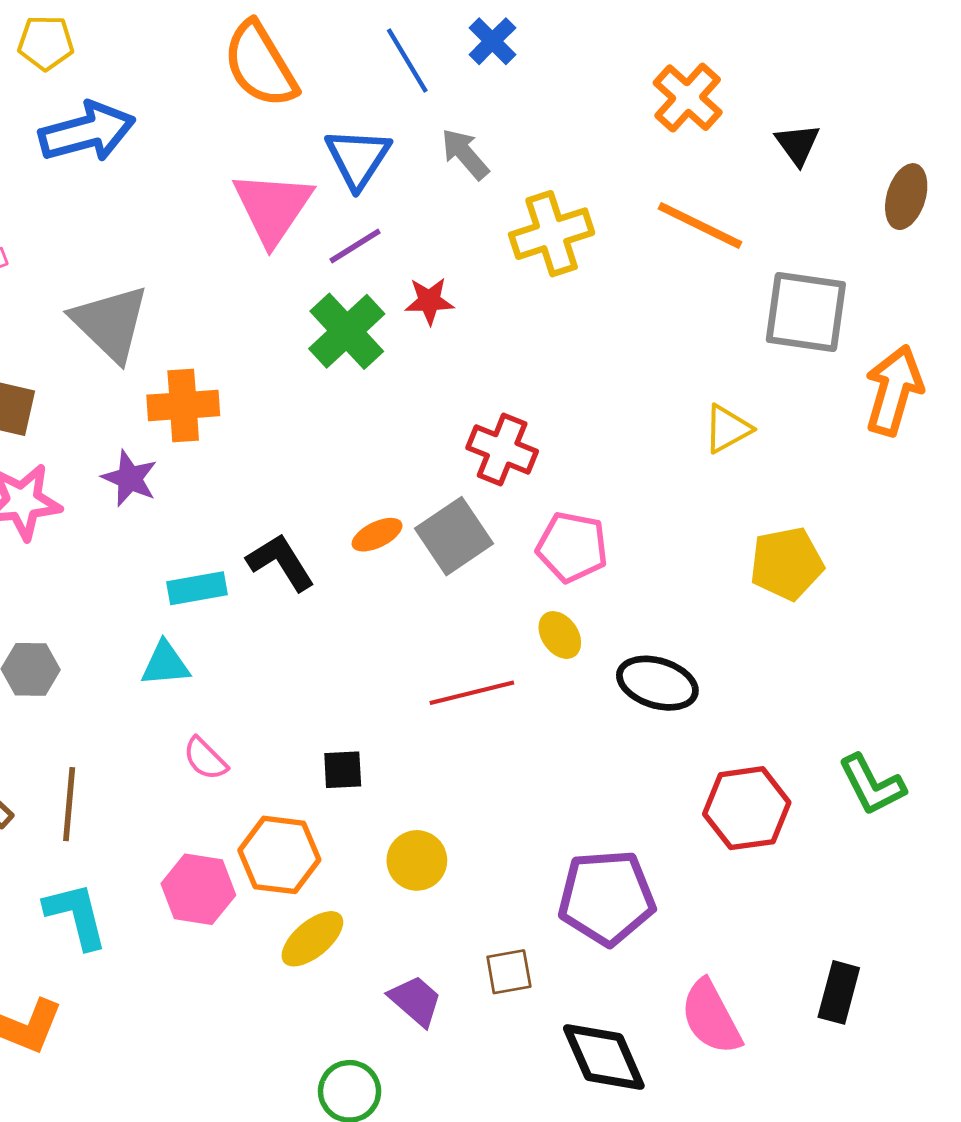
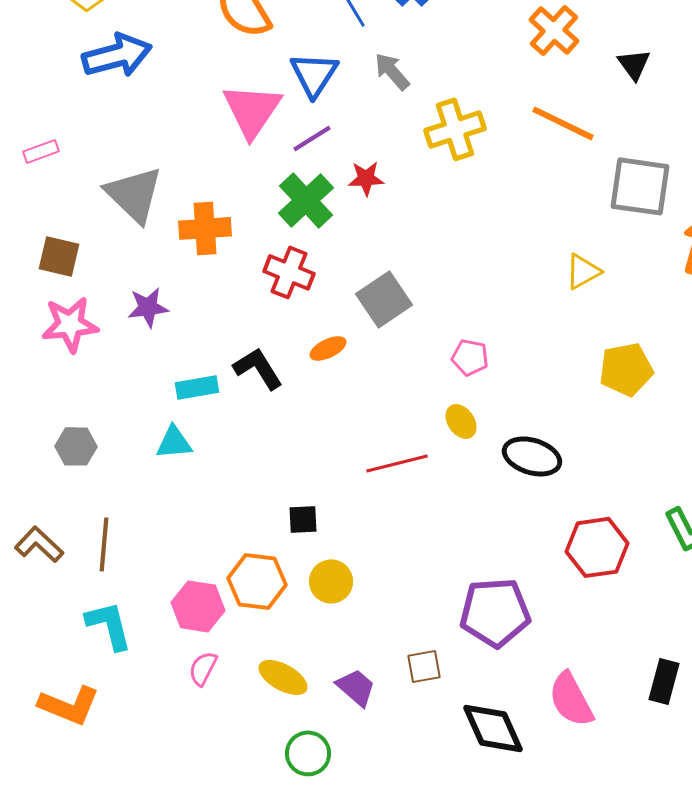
orange cross: (183, 405) -> (205, 228), moved
red cross: (502, 449) -> (289, 272), moved
purple star: (130, 478) -> (148, 307), turned -30
gray square: (454, 536) -> (384, 299), moved
pink pentagon: (572, 547) -> (470, 357), size x0.7
pink semicircle: (205, 759) -> (203, 668), moved, turned 72
yellow circle: (417, 860) -> (331, 581), moved
yellow ellipse: (312, 939) -> (283, 677), moved, turned 69

